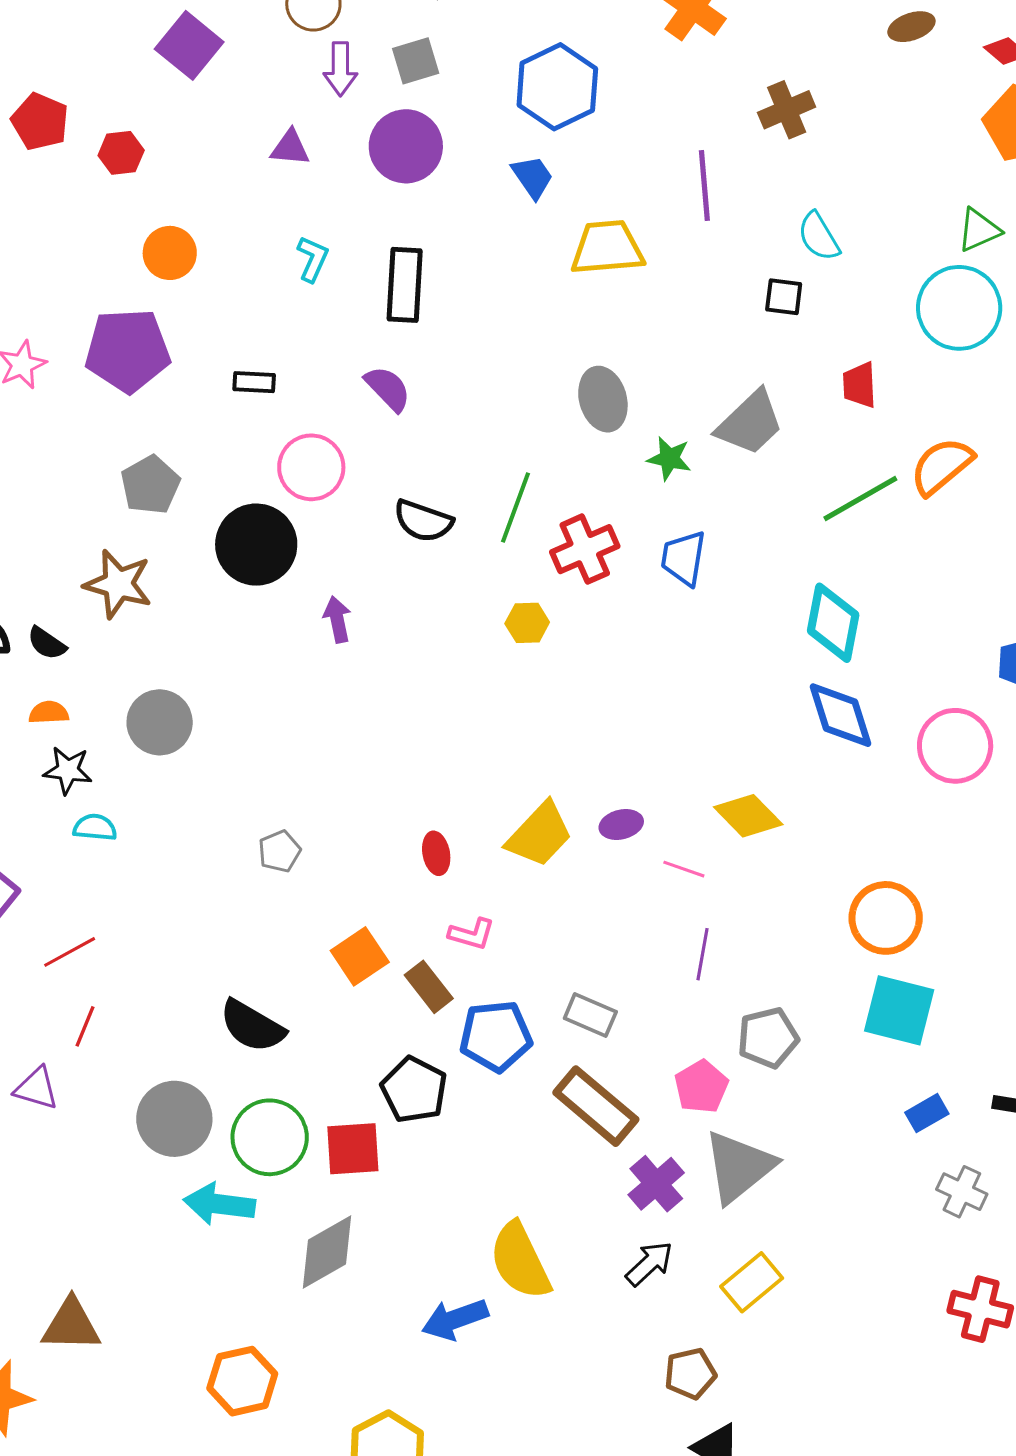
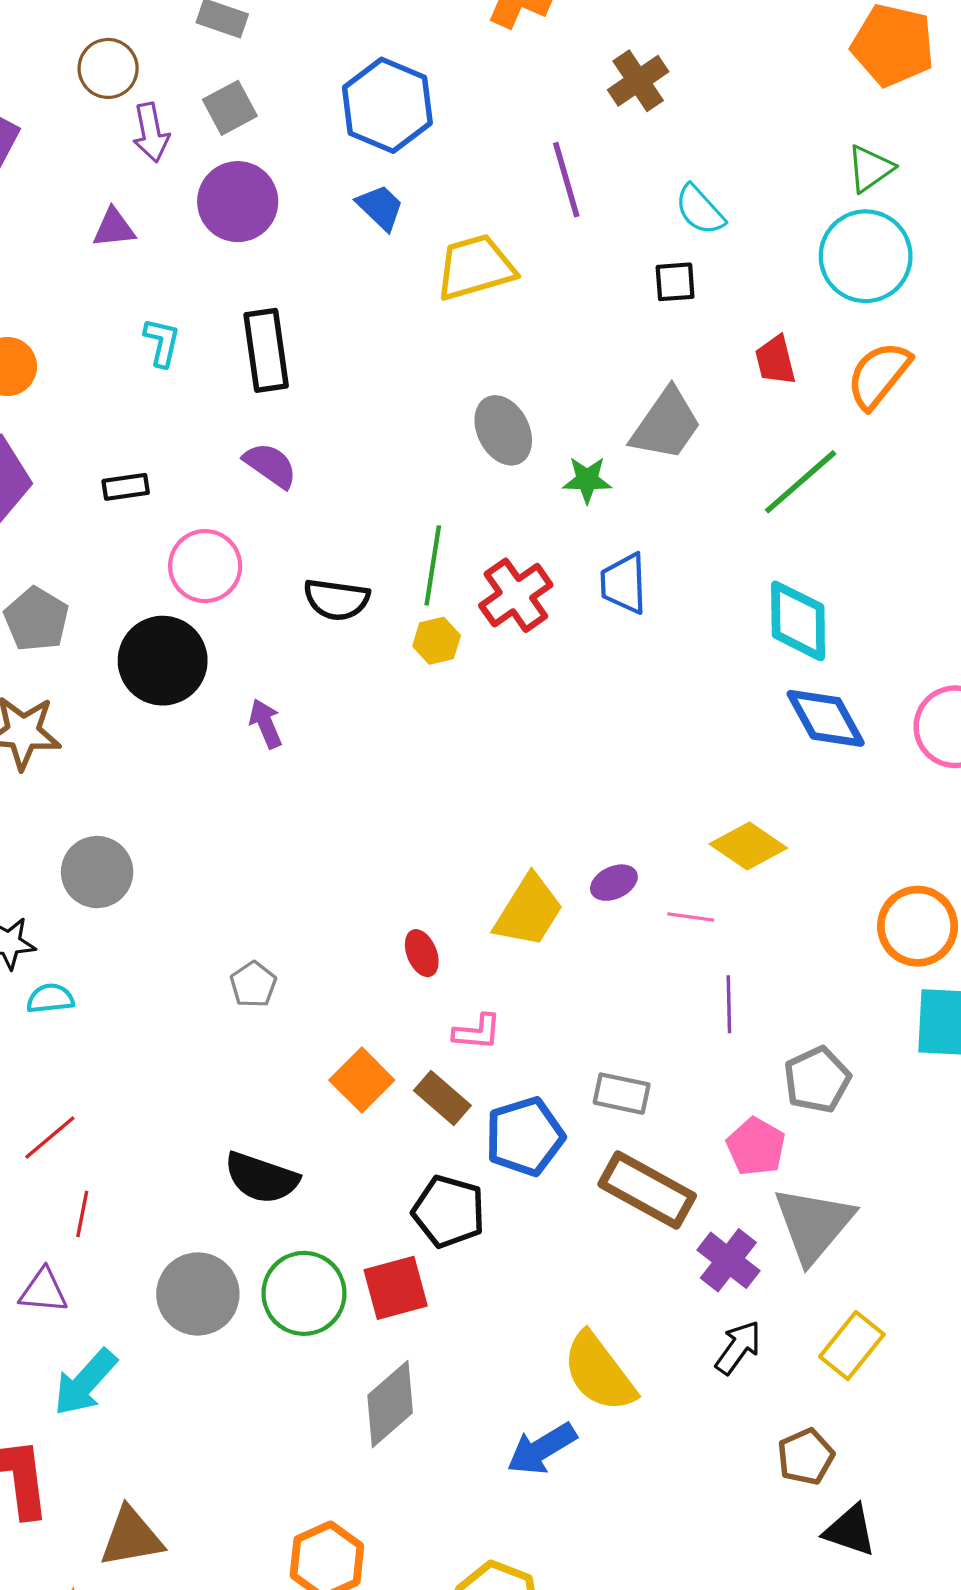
orange semicircle: (942, 466) -> (879, 375), moved
yellow hexagon: (527, 623) -> (437, 641), moved
cyan arrow: (219, 1204) -> (85, 1382), moved, turned -44

